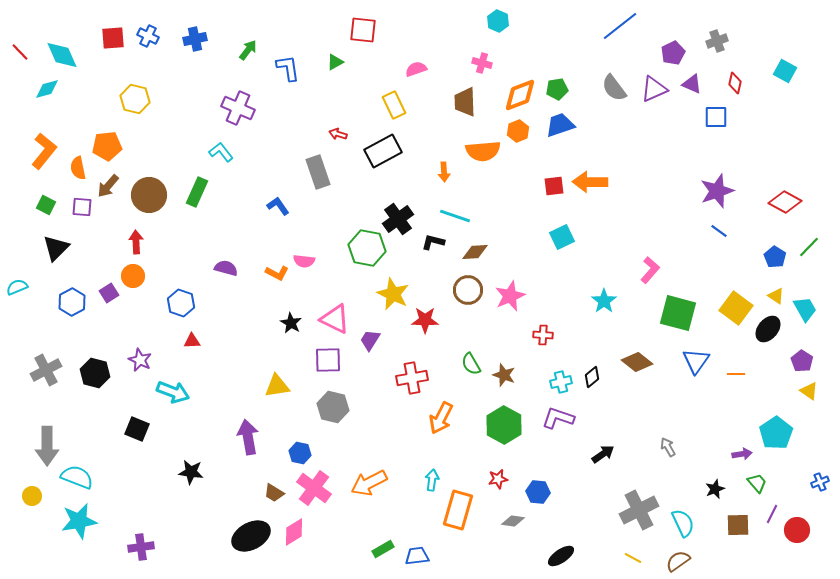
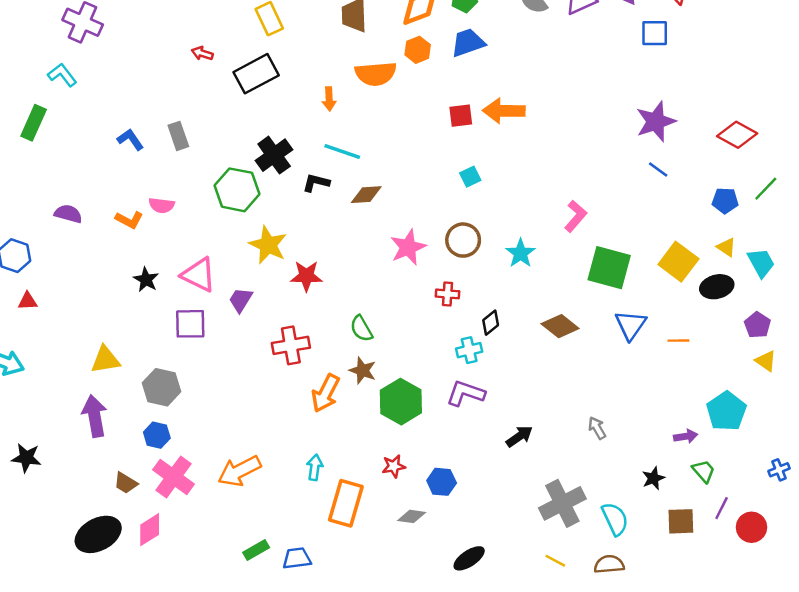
gray rectangle: (318, 172) -> (178, 136), moved, size x0.7
cyan square: (562, 237) -> (470, 177), size x0.7
blue pentagon: (775, 257) -> (725, 201), turned -30
brown circle: (468, 290) -> (463, 240), moved
black ellipse: (768, 329) -> (717, 287), turned 36
brown star: (504, 375) -> (363, 370), moved
black diamond: (592, 377) -> (491, 323), moved
yellow triangle: (277, 386) -> (105, 360), moved
gray hexagon: (333, 407) -> (162, 387), moved
brown semicircle: (678, 561) -> (609, 564), turned 30

